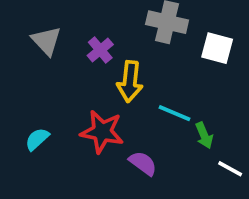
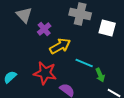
gray triangle: (46, 41) -> (24, 15), moved
yellow arrow: (130, 82) -> (60, 46), turned -125

